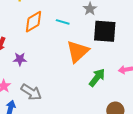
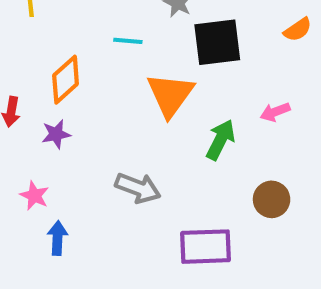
orange diamond: (33, 22) -> (66, 80), moved
gray arrow: (31, 92) -> (138, 188), moved

